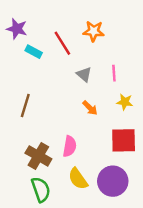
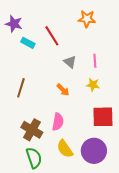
orange star: (94, 31) -> (87, 19), moved
yellow star: (125, 102) -> (93, 85), moved
orange arrow: (90, 108) -> (63, 90), moved

